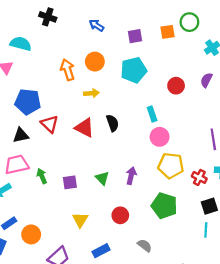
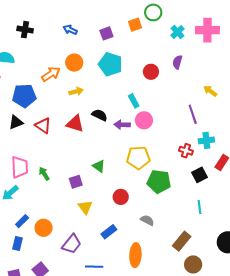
orange arrow: (68, 70) -> (51, 74), turned 84
cyan pentagon: (134, 70) -> (110, 64), turned -30
blue pentagon: (28, 102) -> (24, 96), moved
black semicircle: (113, 123) -> (100, 115), turned -35
black triangle: (21, 135) -> (16, 122), moved
pink trapezoid: (17, 165) -> (20, 167), turned 110
yellow pentagon: (171, 166) -> (138, 158), moved
purple arrow: (131, 176) -> (122, 125), moved, turned -91
purple square: (70, 182) -> (76, 182), moved
cyan line: (206, 230) -> (200, 207), moved

